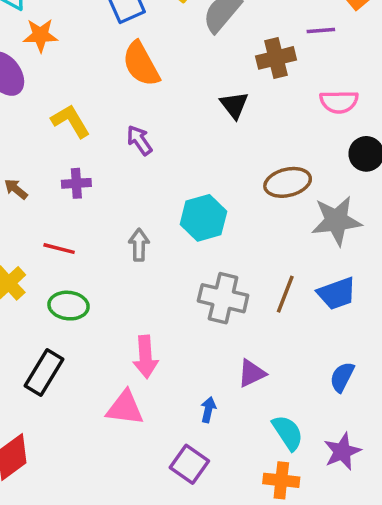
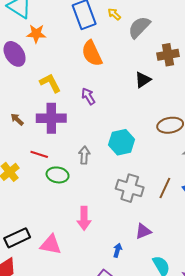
black triangle: (234, 105) -> (143, 80), turned 30
purple cross: (76, 183) -> (51, 118), size x1.8
green ellipse: (69, 306) -> (58, 175), moved
black rectangle: (44, 372) -> (17, 238), moved, turned 30
pink triangle: (125, 408) -> (51, 245), moved

